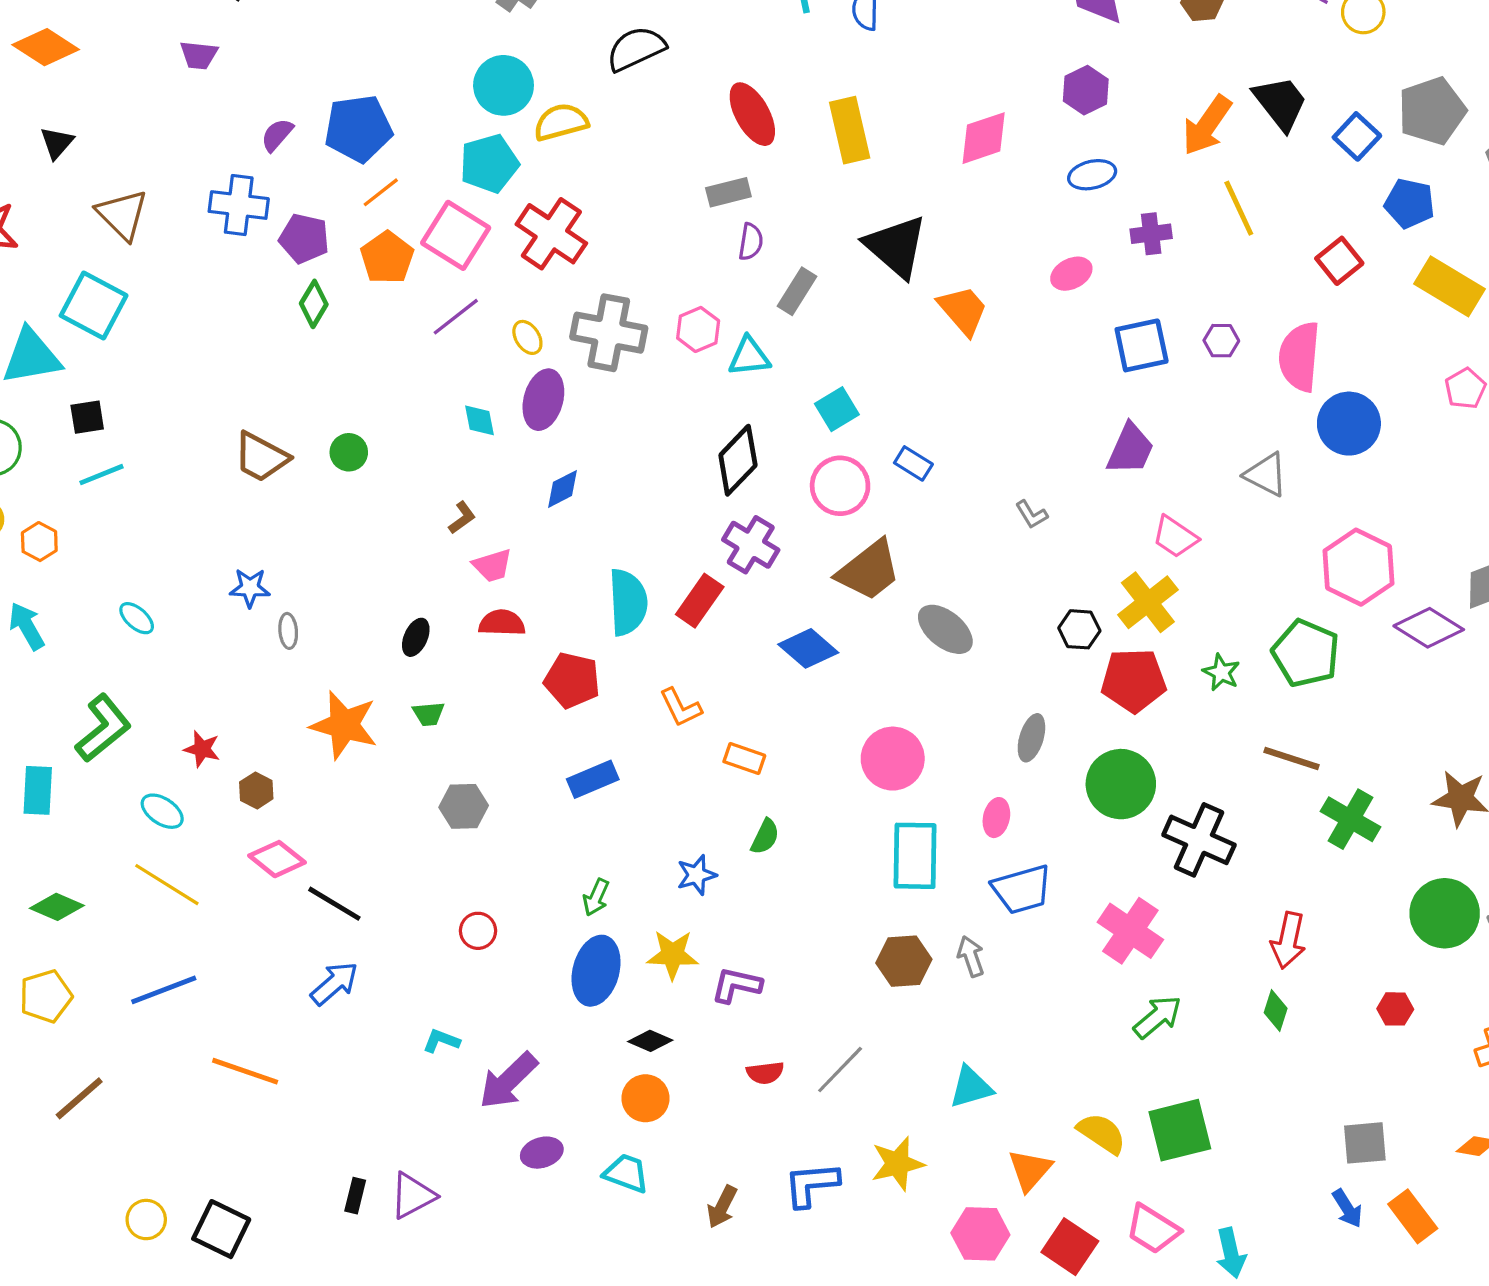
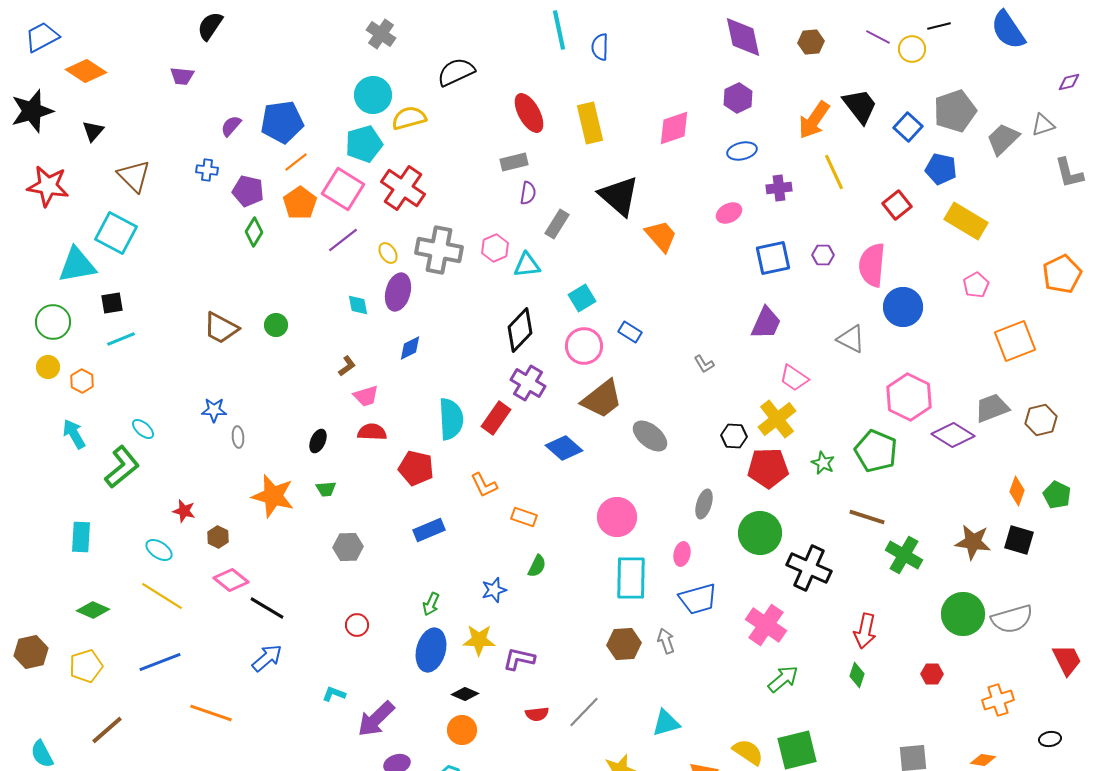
blue cross: (239, 205) -> (207, 170), size x0.6
green L-shape: (103, 728) -> (122, 467), moved

